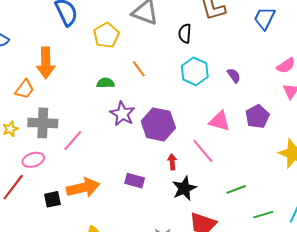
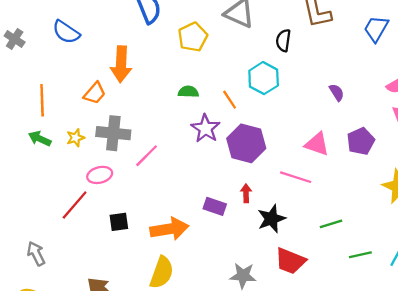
orange line: (139, 69) -> (230, 100), moved
cyan hexagon: (195, 71) -> (264, 78), moved
pink line: (203, 151) -> (296, 177), turned -36
red arrow: (172, 162) -> (246, 193), moved
orange arrow: (83, 188) -> (169, 229), moved

